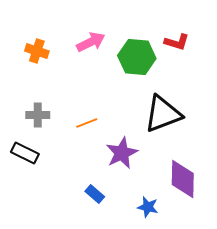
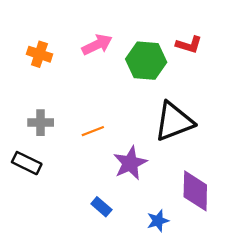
blue star: (148, 207) -> (158, 221), turned -30

